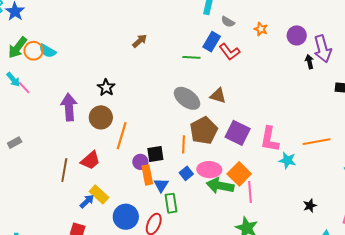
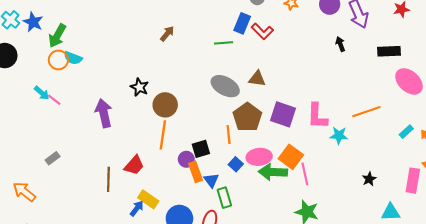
green arrow: (18, 48) -> (57, 36), moved
black arrow: (309, 62) -> (340, 44), moved
brown circle: (101, 117) -> (165, 105), moved

